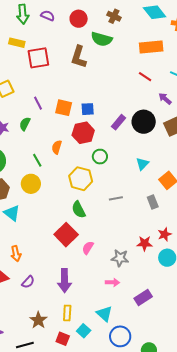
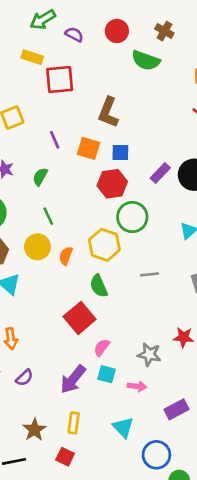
green arrow: (23, 14) -> (43, 20), turned 60
purple semicircle: (48, 16) -> (74, 34), moved
brown L-shape: (79, 57) -> (108, 112), moved
green semicircle: (25, 124) -> (40, 177), moved
orange semicircle: (57, 147) -> (66, 256), moved
green circle: (100, 157) -> (132, 217), size x1.5
pink semicircle: (88, 248) -> (102, 348), moved
purple arrow: (64, 281) -> (73, 379), turned 35
cyan square: (84, 331) -> (107, 374), moved, turned -32
blue circle: (120, 336) -> (156, 455), moved

